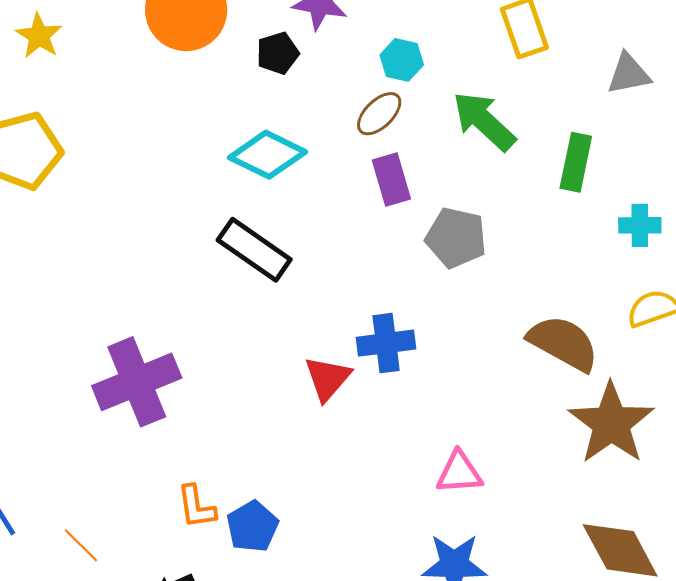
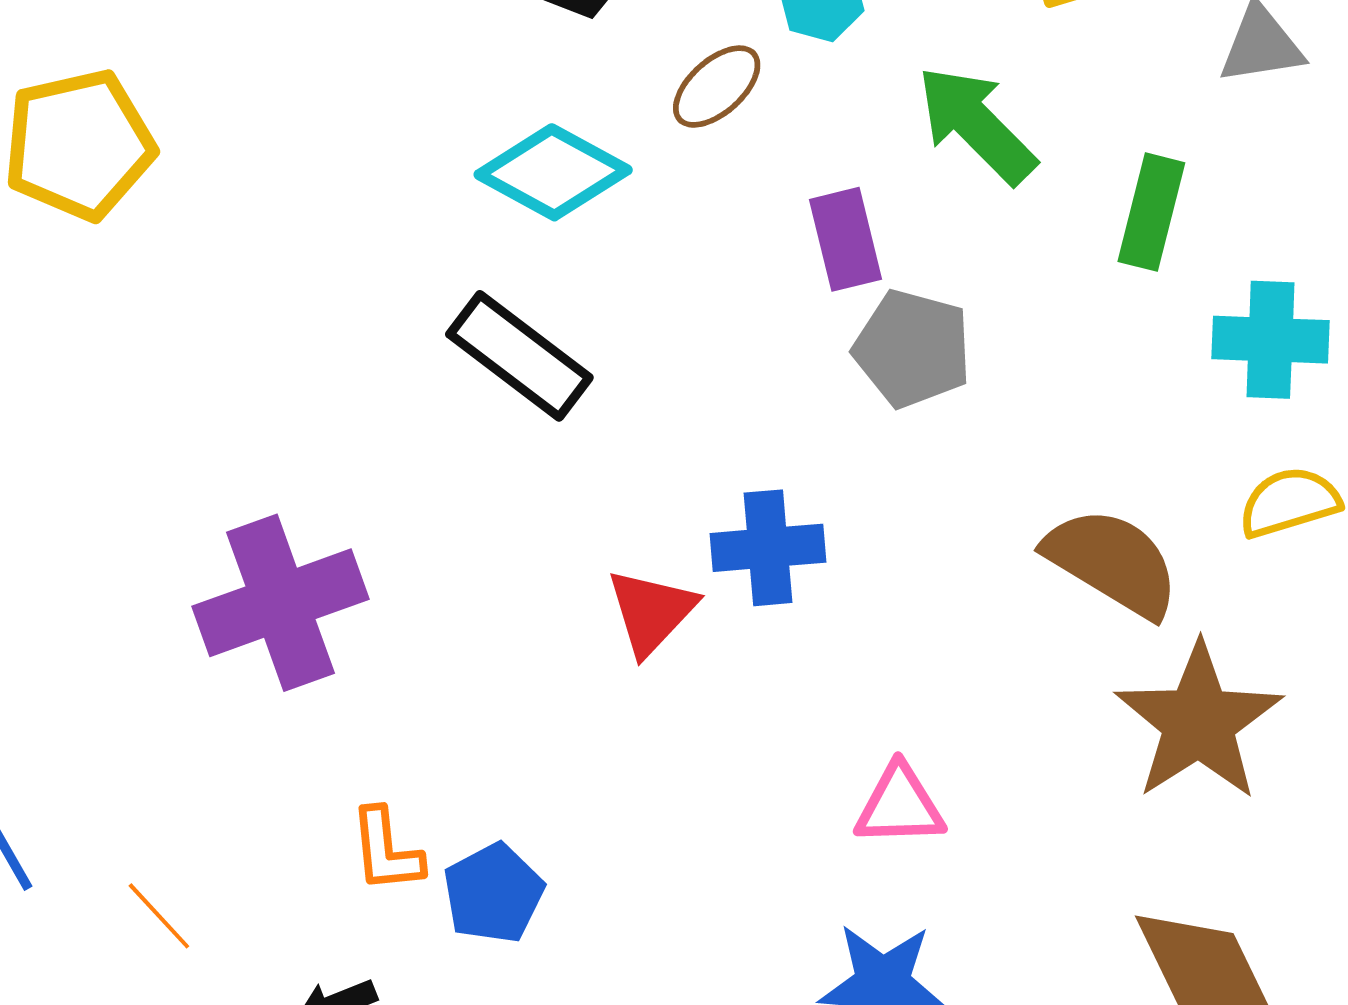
brown ellipse: (379, 114) -> (717, 87), moved
purple rectangle: (391, 180) -> (846, 239), moved
cyan cross: (640, 225) -> (1270, 340), size x1.4

